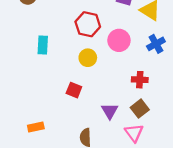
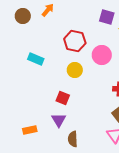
cyan rectangle: (43, 45) -> (36, 59), turned -70
purple triangle: (110, 111) -> (59, 120), moved

